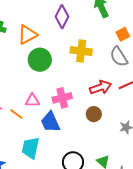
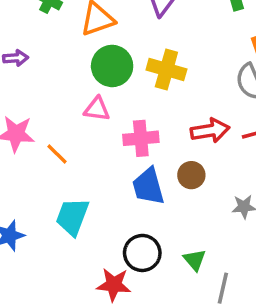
yellow cross: (81, 51) -> (166, 70), moved
pink triangle: (32, 101) -> (97, 109), moved
blue trapezoid: (50, 122) -> (148, 186), moved

